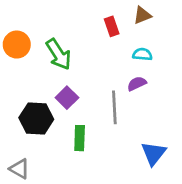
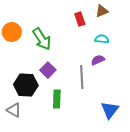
gray triangle: (20, 169) -> (14, 110), moved

